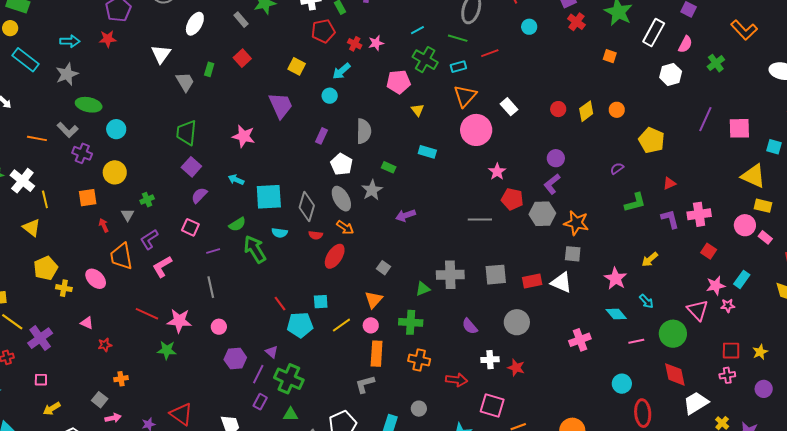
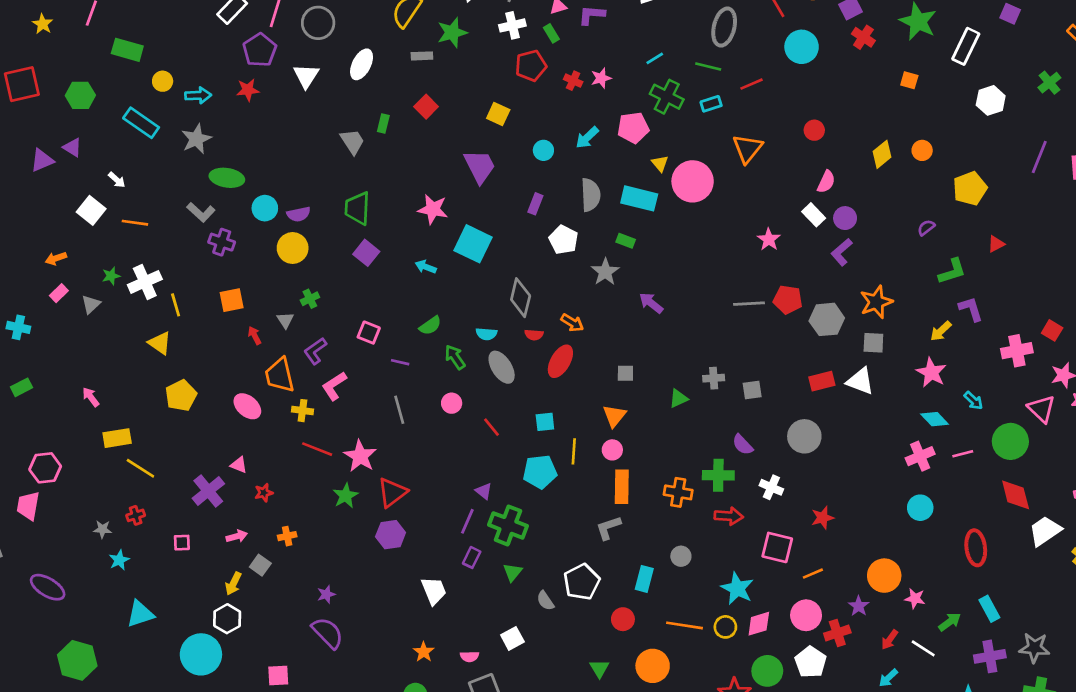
gray rectangle: (241, 20) -> (422, 56), turned -49
cyan circle: (529, 27) -> (802, 47), size x1.6
yellow circle: (10, 28) -> (163, 81), moved
pink semicircle: (685, 44) -> (826, 182), moved
white triangle: (161, 54) -> (306, 76), moved
cyan arrow: (341, 71) -> (587, 138), moved
orange triangle: (465, 96) -> (748, 149), moved
white rectangle: (509, 107) -> (814, 215), moved
red circle: (558, 109) -> (814, 130), moved
pink circle: (476, 130) -> (693, 181), moved
orange line: (37, 138) -> (135, 223), moved
yellow pentagon: (652, 140) -> (970, 188), turned 30
cyan rectangle: (427, 152) -> (639, 198), moved, size x1.5
yellow circle: (115, 172) -> (293, 248), moved
white cross: (22, 181) -> (145, 282), turned 30
purple semicircle: (199, 195) -> (299, 214), moved, turned -144
cyan square: (269, 197) -> (473, 244), moved, turned 32
gray ellipse: (341, 199) -> (502, 367), moved
red pentagon: (512, 199) -> (788, 300), moved
gray hexagon: (542, 214) -> (827, 319), moved
pink cross: (699, 214) -> (1017, 351), moved
purple arrow: (406, 215) -> (651, 303), turned 60
purple L-shape: (670, 219) -> (971, 309), moved
orange star: (576, 223) -> (876, 302), turned -30
green arrow: (255, 249) -> (455, 357), size x0.7
purple line: (213, 251) -> (400, 362), turned 32
yellow arrow: (650, 259) -> (941, 331), moved
gray square: (384, 268) -> (625, 373), turned -32
gray cross: (450, 275) -> (714, 378), size x0.6
gray square: (496, 275) -> (752, 390), moved, size x0.7
yellow cross: (64, 288) -> (303, 411), moved
pink star: (179, 321) -> (360, 456), turned 30
green cross: (411, 322) -> (718, 475), moved
cyan pentagon: (300, 325) -> (540, 472), moved
yellow line: (341, 325) -> (574, 451), turned -48
pink circle: (219, 327) -> (452, 403), moved
purple cross: (40, 338) -> (208, 491), moved
pink cross: (580, 340) -> (920, 456), moved
green star: (167, 350) -> (346, 496), turned -30
purple hexagon: (235, 359) -> (391, 535), moved
white cross: (490, 360) -> (771, 487), turned 30
red star: (516, 368) -> (823, 518), moved, turned -30
cyan circle: (622, 384) -> (920, 508), moved
yellow arrow: (52, 409) -> (233, 584), moved, turned -30
red triangle: (181, 414) -> (392, 492), moved, turned 50
green triangle: (291, 414) -> (513, 572), turned -49
pink arrow: (113, 418) -> (237, 536), moved

